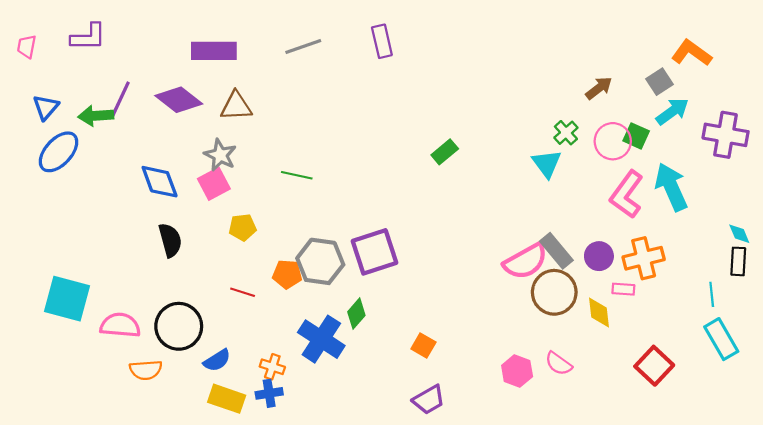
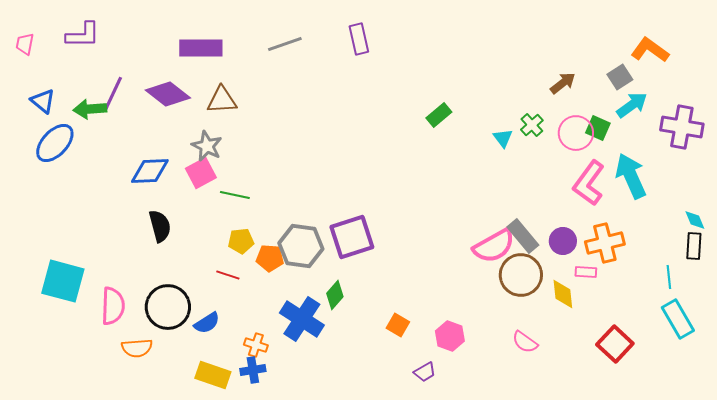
blue triangle: (46, 107) -> (43, 101), turned -32
green rectangle: (445, 152) -> (439, 115), moved
cyan triangle: (547, 164) -> (503, 138), moved, size x0.7
green line: (297, 175) -> (235, 195), moved
blue diamond: (160, 182) -> (150, 171), turned -72
yellow pentagon: (243, 227) -> (241, 241), moved
pink semicircle: (120, 325) -> (113, 306), turned 87
blue semicircle: (217, 360) -> (207, 323), moved
pink hexagon: (517, 371) -> (450, 336), moved
purple trapezoid: (429, 400) -> (425, 372), moved, size x0.7

